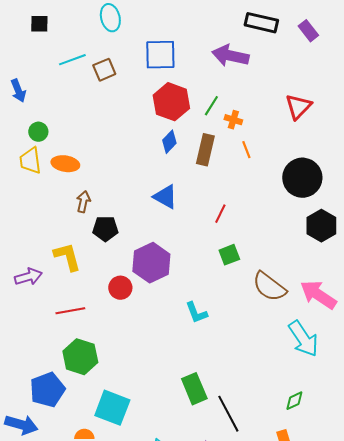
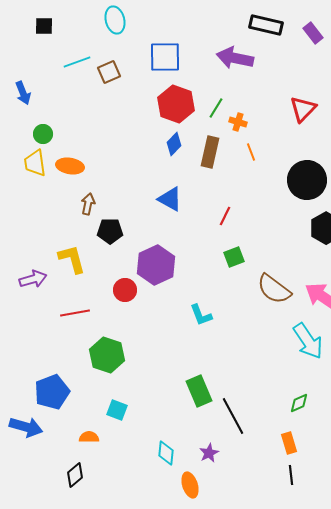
green hexagon: (80, 357) -> (107, 355), moved
cyan square: (112, 408) -> (117, 410), size x0.6

